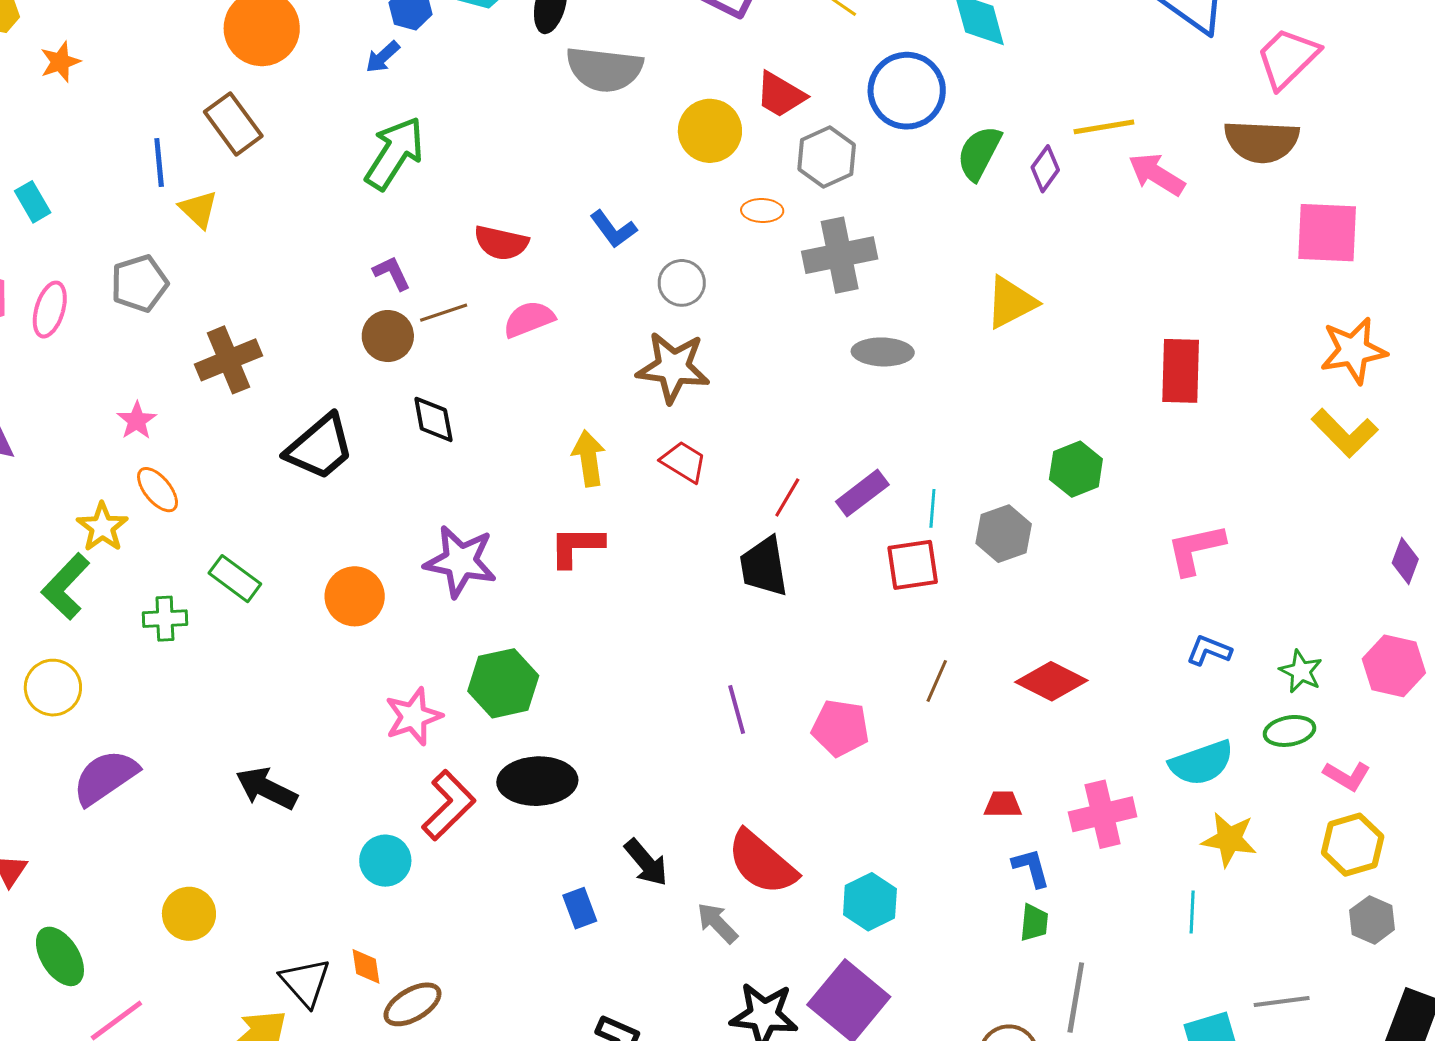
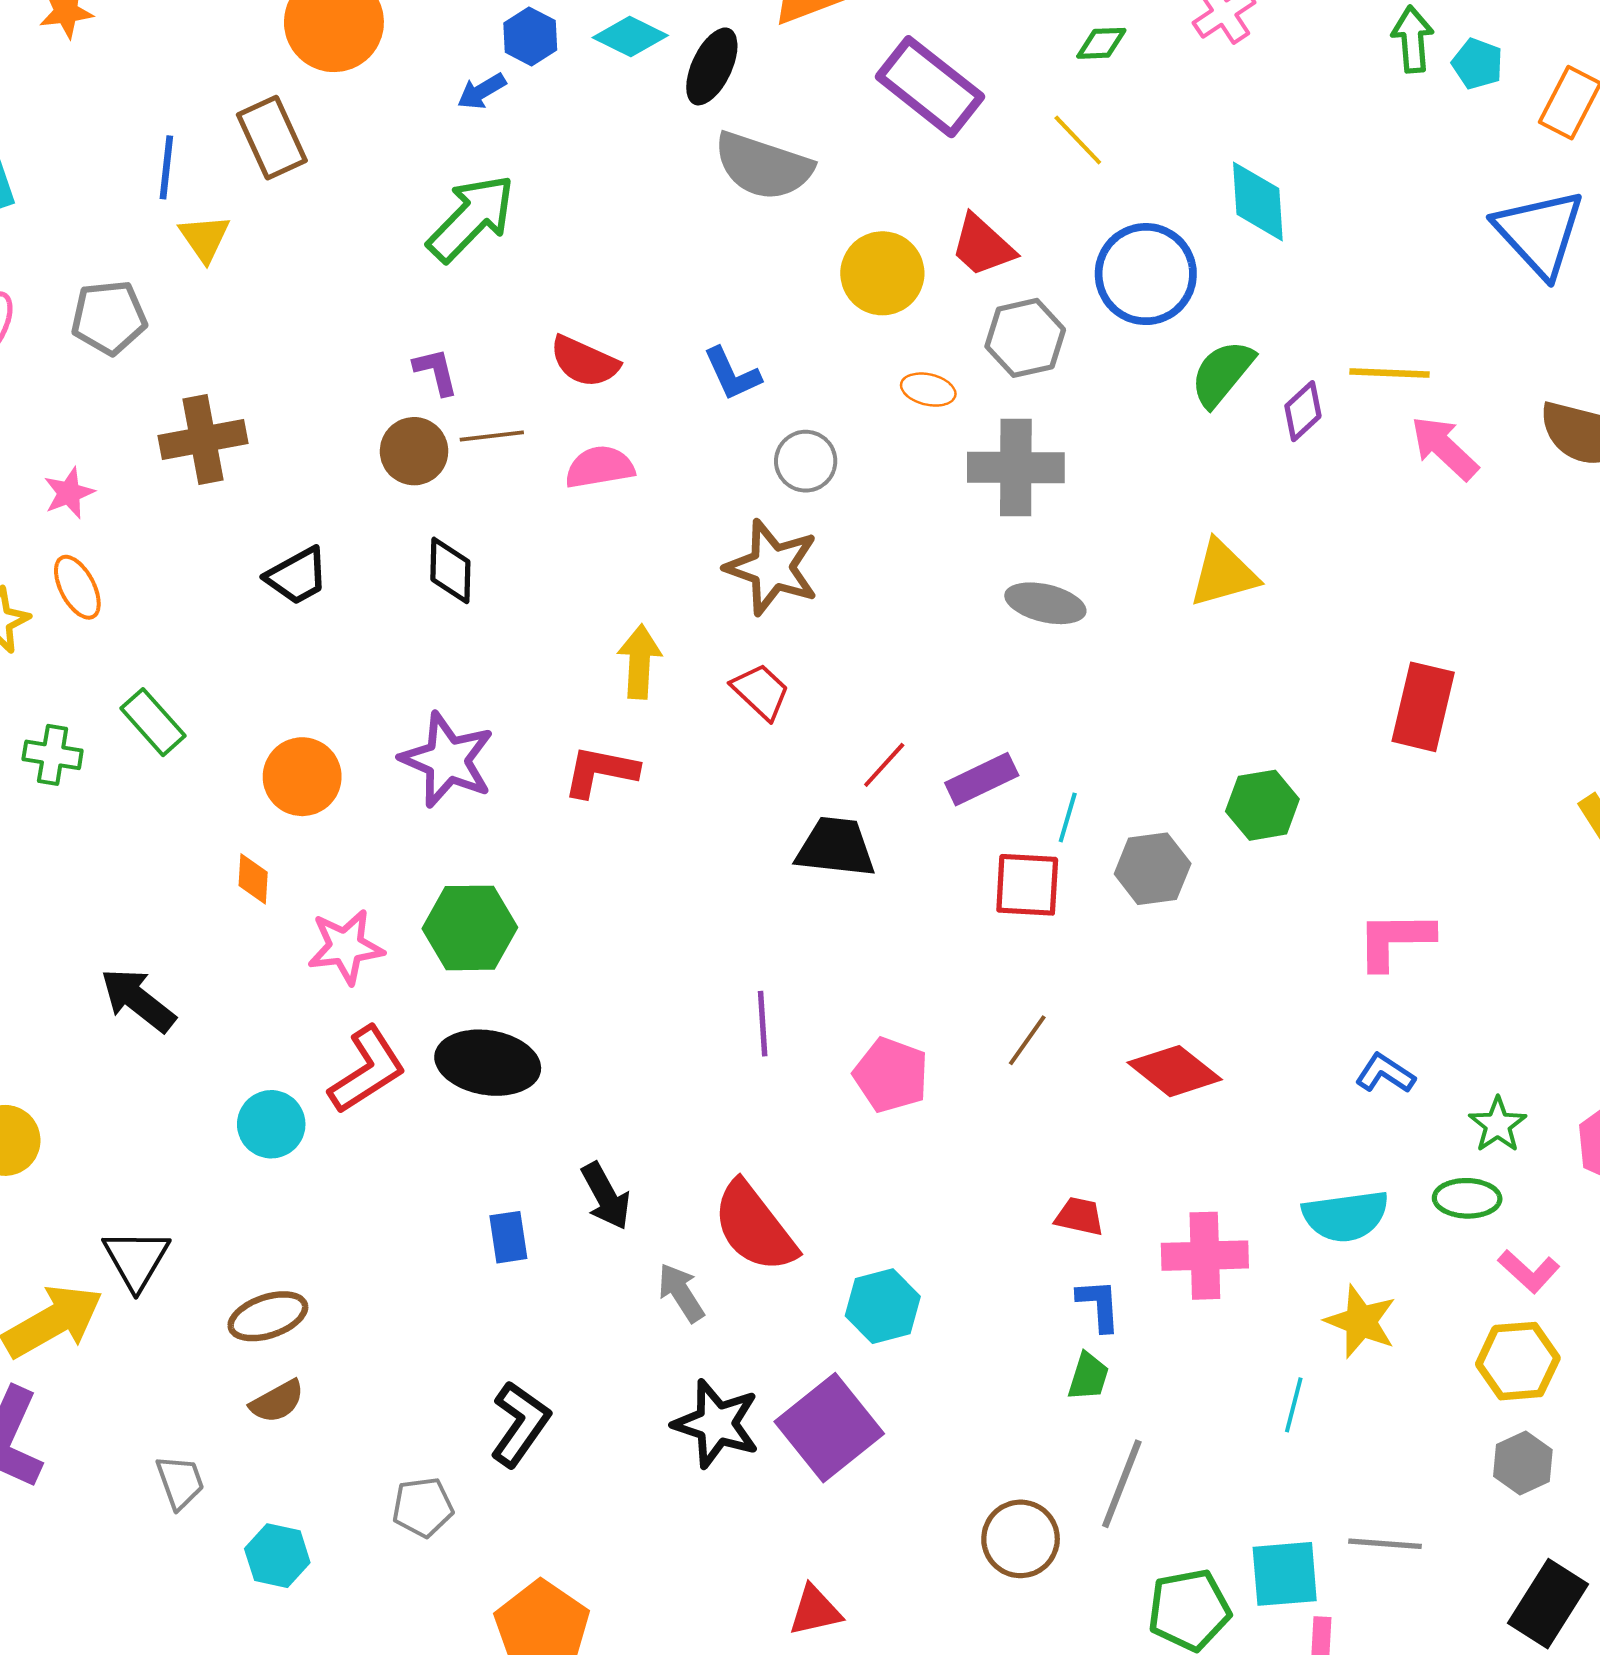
black trapezoid: (320, 447) -> (297, 576), size x0.7
black trapezoid: (764, 567) -> (836, 847), turned 94
orange diamond: (366, 966) -> (253, 879), moved

